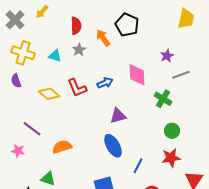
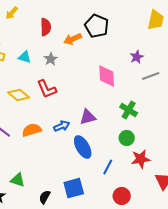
orange arrow: (103, 38) -> (73, 39), turned -78
gray star: (79, 50) -> (51, 59), moved
blue arrow: (105, 83) -> (62, 126), moved
green cross: (163, 99) -> (129, 110), moved
green circle: (172, 131) -> (127, 138), moved
orange semicircle: (62, 147) -> (32, 130), moved

